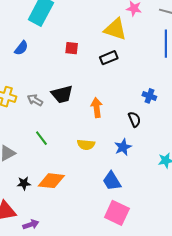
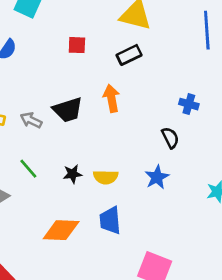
orange arrow: (97, 108) -> (111, 98), moved
green line: (41, 138) -> (28, 169), moved
blue trapezoid: (112, 181) -> (110, 220), moved, turned 30
black star: (24, 183) -> (73, 174), moved

